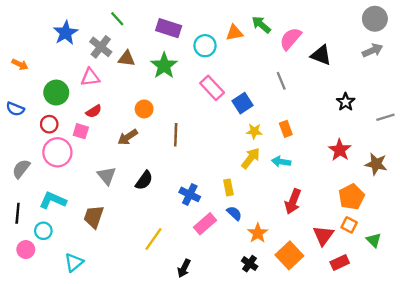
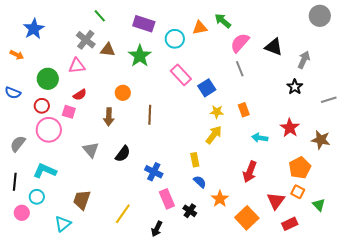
blue star: (66, 33) -> (34, 29), moved
pink semicircle: (291, 39) -> (240, 43), moved
gray arrow: (373, 50) -> (304, 60), moved, turned -42
brown arrow: (128, 137) -> (109, 117), turned -54
cyan arrow: (281, 162) -> (260, 138), moved
blue cross: (190, 194) -> (154, 172), moved
brown trapezoid: (94, 217) -> (82, 200), moved
pink rectangle: (205, 224) -> (167, 199), moved, turned -72
yellow line: (153, 239) -> (123, 214), moved
black cross: (250, 264) -> (190, 211), moved

